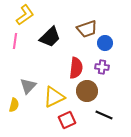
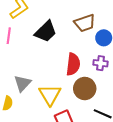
yellow triangle: (54, 97) -> (50, 95), turned -35

